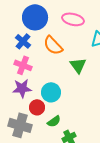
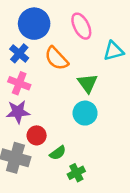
pink ellipse: (73, 19) -> (81, 26), turned 50
cyan circle: (51, 92) -> (85, 113), moved

